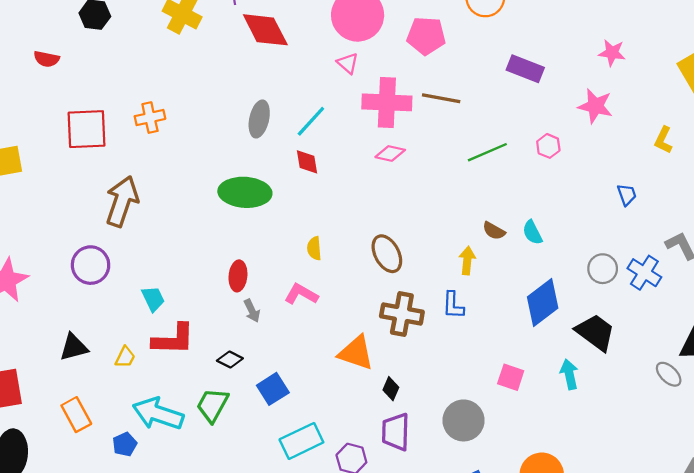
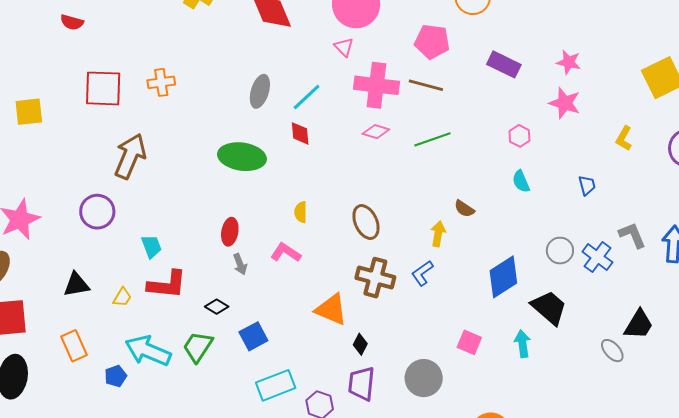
pink pentagon: (426, 36) -> (432, 42), moved
pink star: (612, 53) -> (569, 62), moved
green line: (487, 152) -> (432, 139), moved
cyan semicircle: (532, 232) -> (521, 181), moved
blue L-shape: (453, 305) -> (422, 273), turned 48

